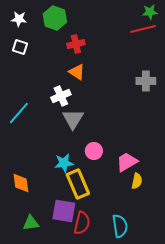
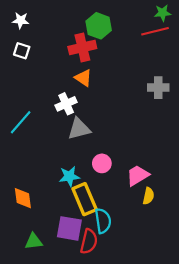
green hexagon: (55, 18) -> (99, 26), moved
red cross: (76, 44) -> (82, 47), size x1.4
gray triangle: (73, 119) -> (79, 129), turned 45
cyan semicircle: (120, 226) -> (103, 221), moved

